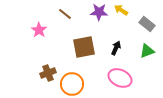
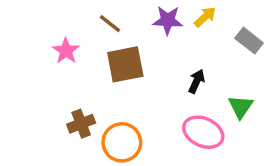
yellow arrow: (121, 10) -> (205, 17), turned 104
brown square: (84, 47) -> (125, 64), moved
green triangle: (147, 51) -> (241, 107), moved, turned -35

